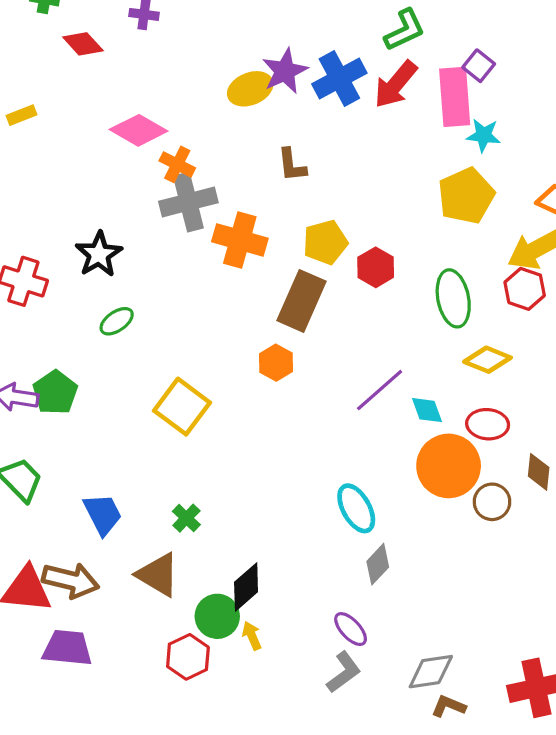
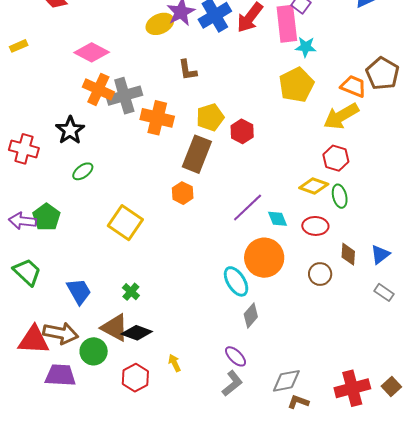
orange cross: (177, 164) -> (98, 89), moved, size x1.4
red hexagon: (525, 289) -> (336, 158), moved
green ellipse: (453, 298) -> (340, 196), moved, size x0.7
orange circle: (449, 466) -> (264, 258), moved
black diamond: (246, 587) -> (137, 333), moved, turned 64
green circle: (217, 616) -> (94, 351), moved

